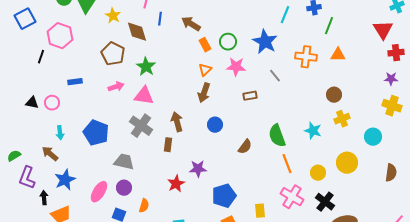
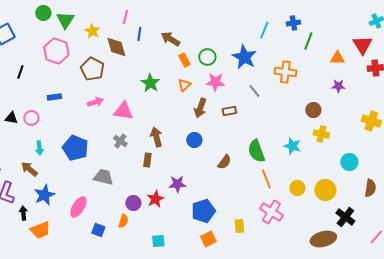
pink hexagon: (60, 36) -> (56, 51), moved
orange triangle: (338, 55) -> (337, 58), moved
green star: (146, 67) -> (150, 83), moved
purple star: (391, 79) -> (338, 86), moved
brown arrow: (204, 93) -> (200, 108), moved
yellow cross: (342, 119) -> (321, 134), turned 35
gray cross: (141, 126) -> (120, 141), size x0.6
cyan circle: (373, 137) -> (349, 162), moved
yellow circle: (347, 163) -> (325, 190), moved
purple circle: (124, 188) -> (133, 203), moved
black cross: (325, 202) -> (345, 217), moved

